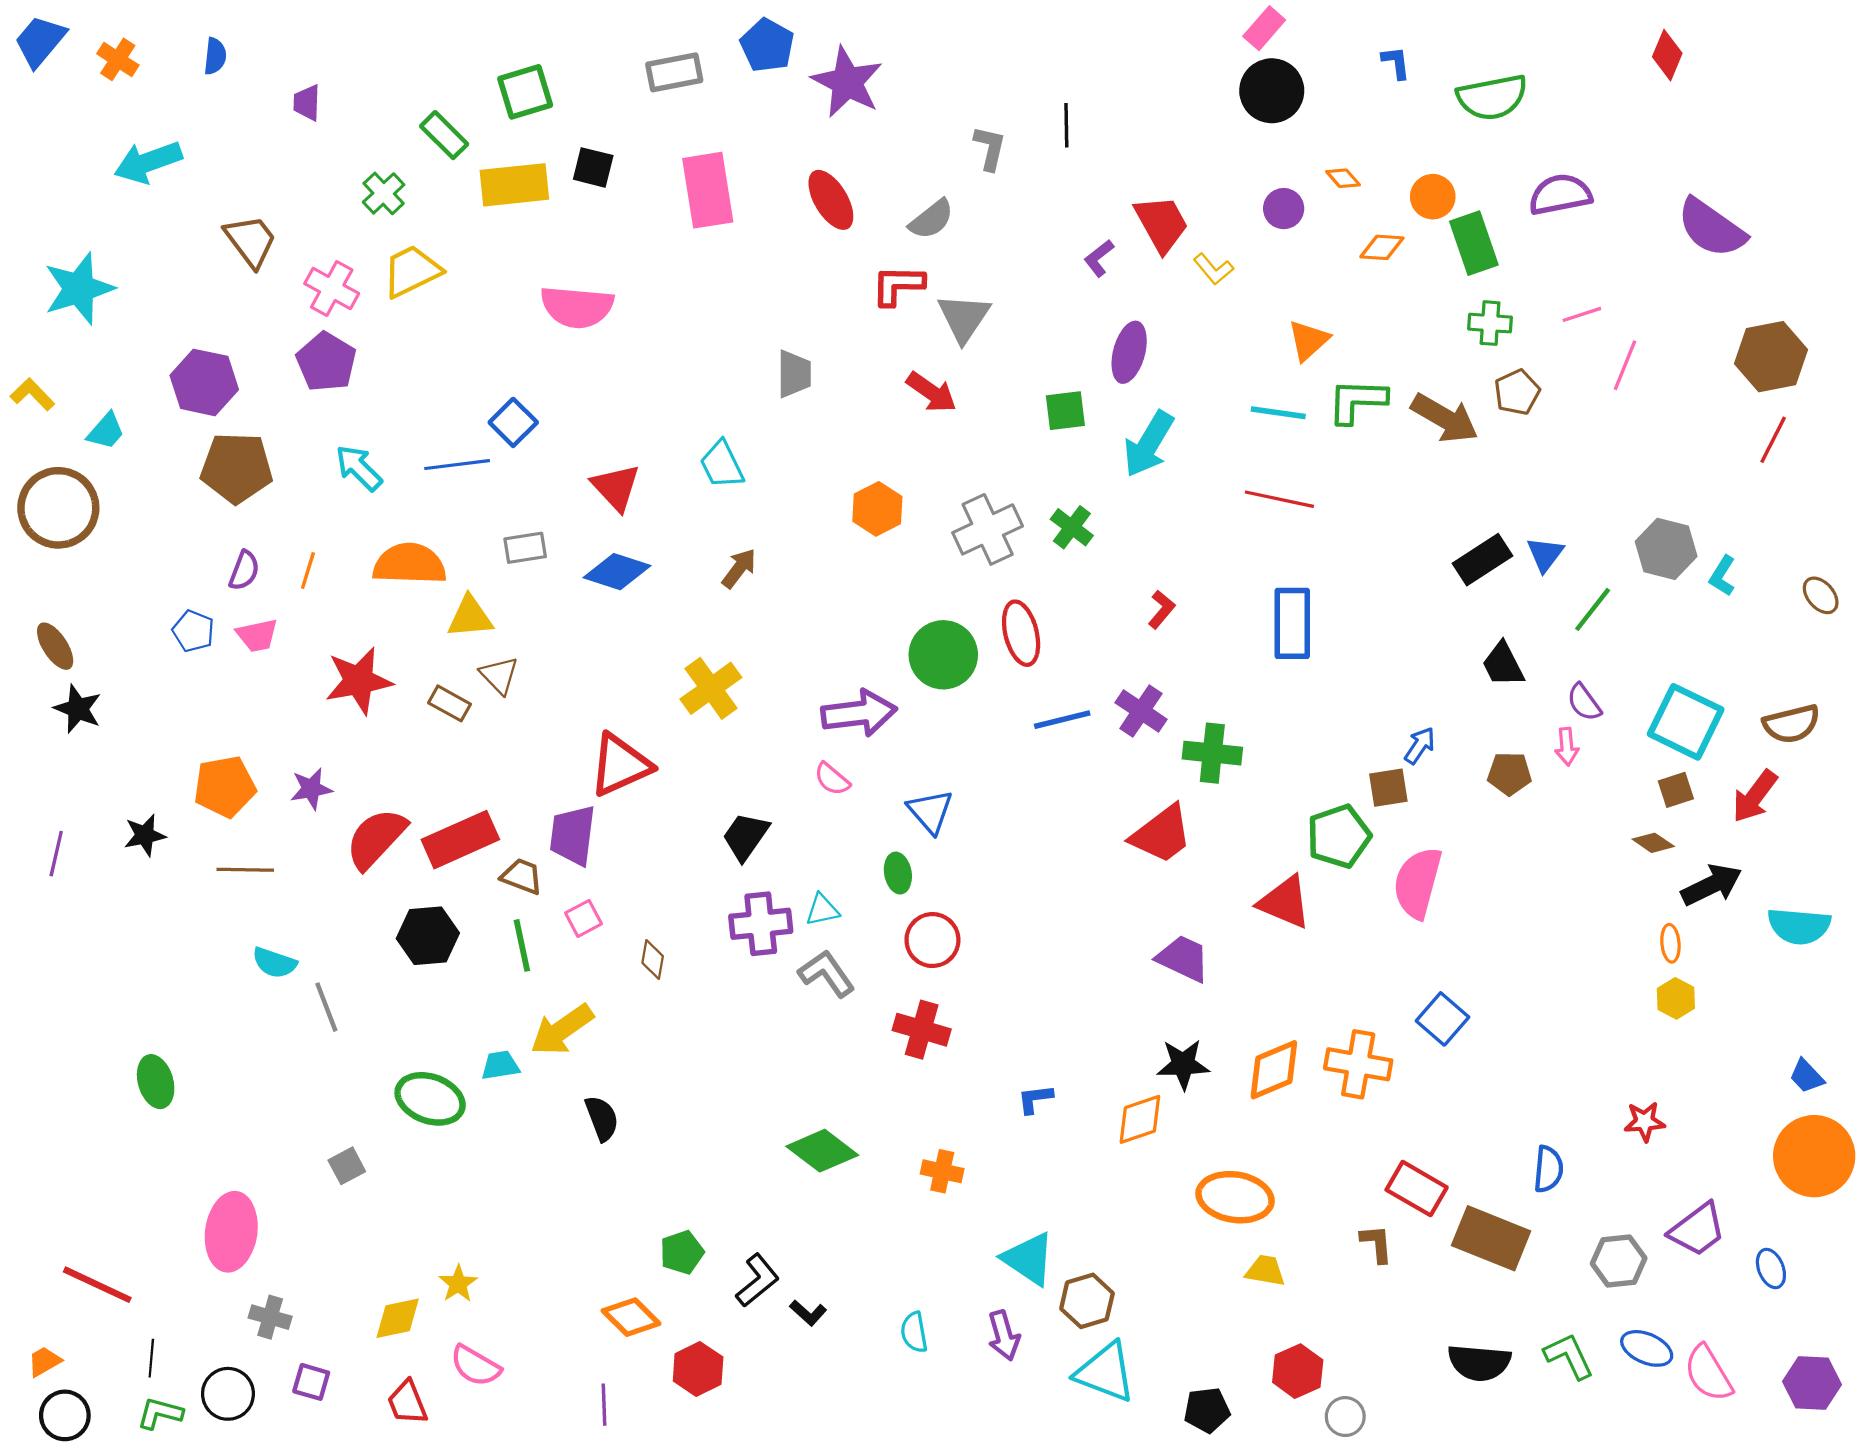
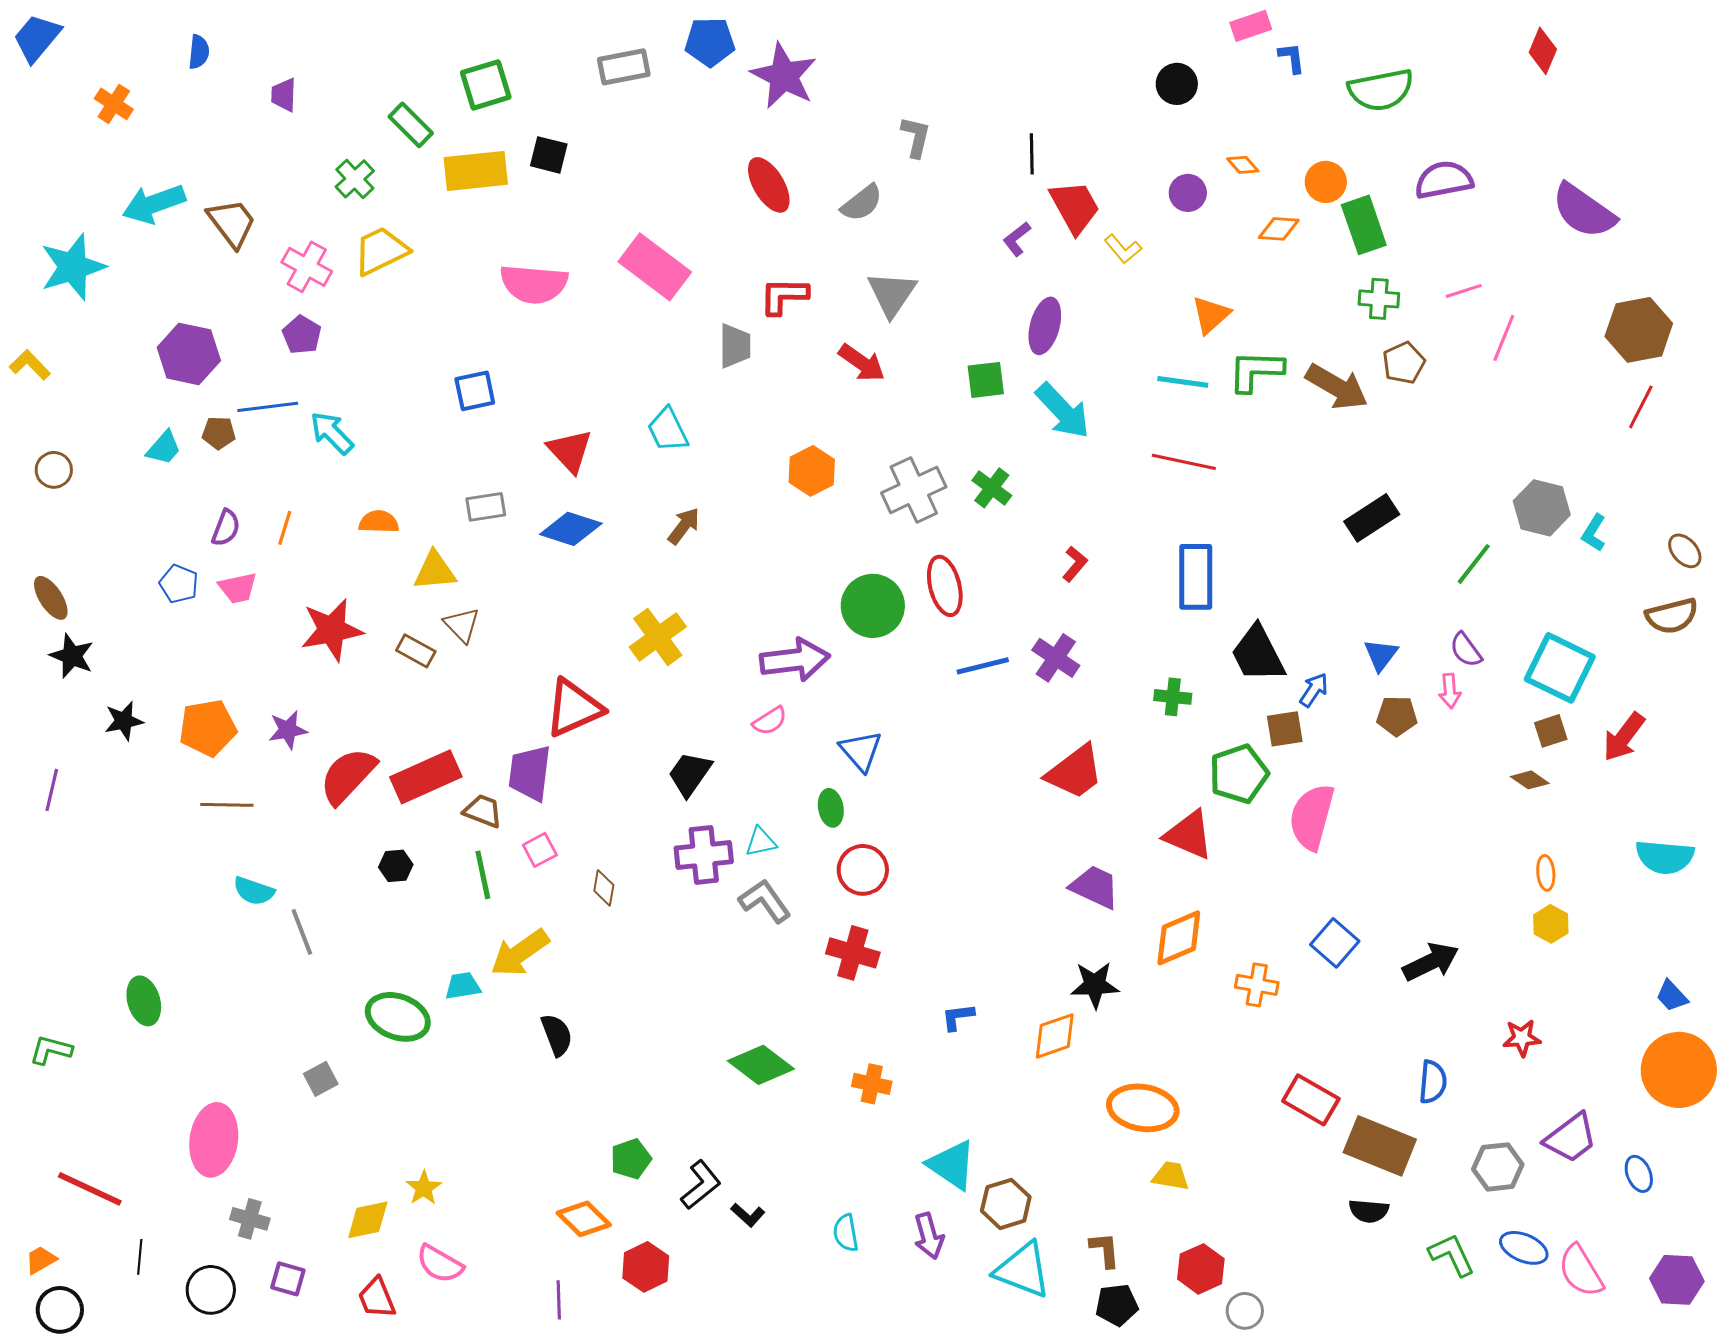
pink rectangle: (1264, 28) -> (1251, 26), moved, turned 30
blue pentagon: (767, 45) -> (710, 42), turned -30
orange cross: (118, 59) -> (114, 104), moved
black circle: (1272, 91) -> (1177, 84), size x0.7
black line: (1066, 125) -> (1032, 154), moved
cyan arrow: (148, 162) -> (154, 204), moved
pink rectangle: (708, 190) -> (655, 267), moved, turned -44
red L-shape: (898, 285) -> (784, 296), moved
purple pentagon: (326, 362) -> (302, 335), size x0.7
blue square: (513, 422) -> (475, 391), turned 33
cyan trapezoid: (106, 431) -> (164, 448), moved
cyan arrow: (1149, 444) -> (1063, 411), turned -74
blue line: (457, 465) -> (268, 407), moved
brown pentagon: (237, 468) -> (219, 433), size x0.5
brown circle: (58, 508) -> (54, 470), size x0.5
blue triangle: (1545, 554) -> (1381, 655), moved
orange semicircle: (410, 564) -> (379, 522), size x0.6
black trapezoid: (1503, 665) -> (1258, 654), moved, size x1.4
brown semicircle: (1791, 724) -> (1672, 616), moved
green cross: (1212, 753) -> (1173, 697), moved, size x0.7
pink semicircle: (832, 779) -> (770, 721), turned -72
black star: (145, 835) -> (124, 721), moved
black arrow: (1712, 885) -> (1431, 962), moved
black hexagon: (428, 936) -> (396, 866), size x0.6
orange cross: (1358, 1064) -> (1257, 985), size x0.7
orange diamond: (1274, 1070) -> (1179, 938), moved
brown L-shape: (1377, 1244) -> (1105, 1250), moved
black semicircle: (1479, 1363) -> (1369, 1211), moved, size x0.7
green L-shape: (160, 1413) -> (51, 1050), moved

